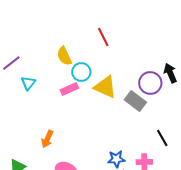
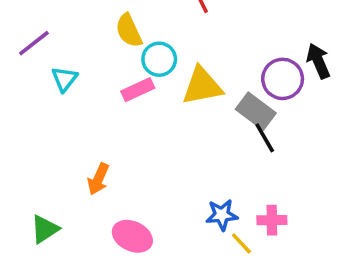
yellow triangle: (105, 87) -> (202, 86), turned -35
black line: (162, 138) -> (265, 138), moved

